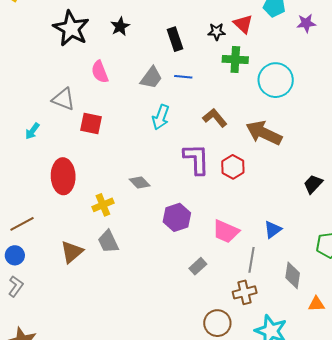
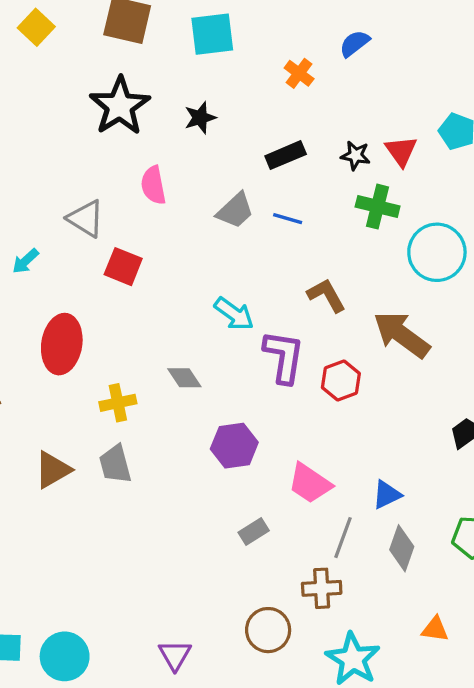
black rectangle: (175, 39) -> (286, 155), turned 75
cyan arrow: (161, 117) -> (234, 314), moved, turned -85
gray diamond: (293, 275) -> (402, 548), moved

